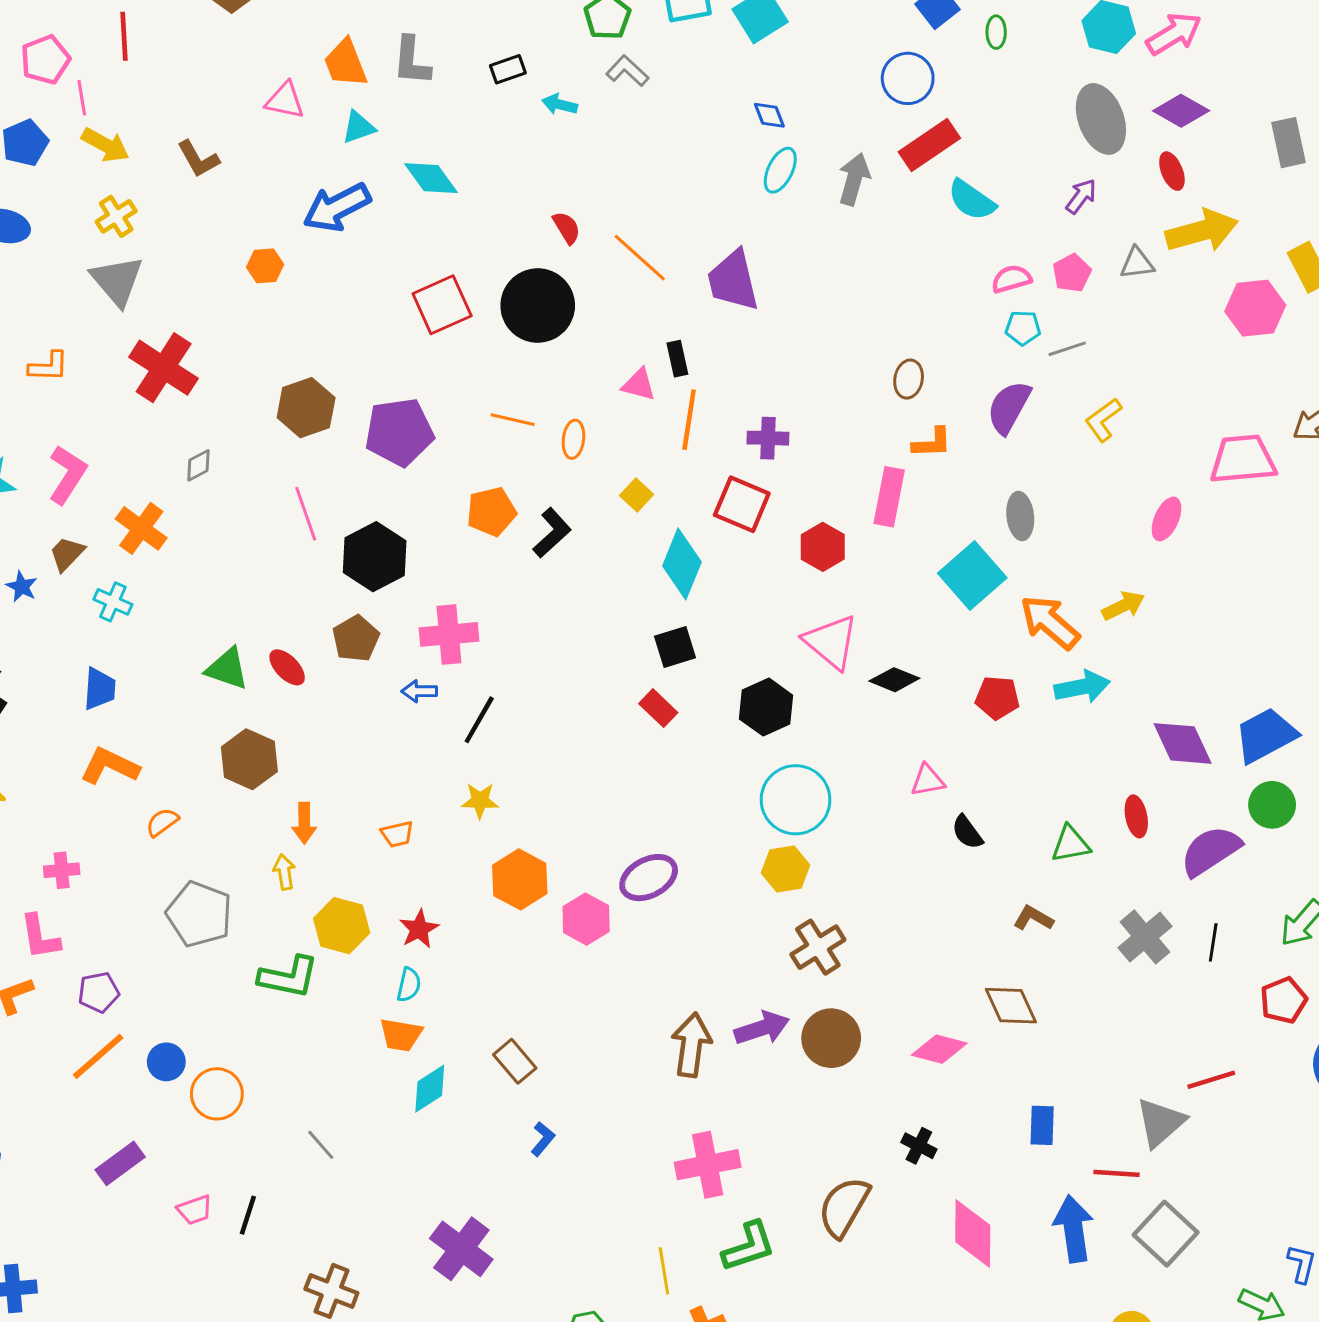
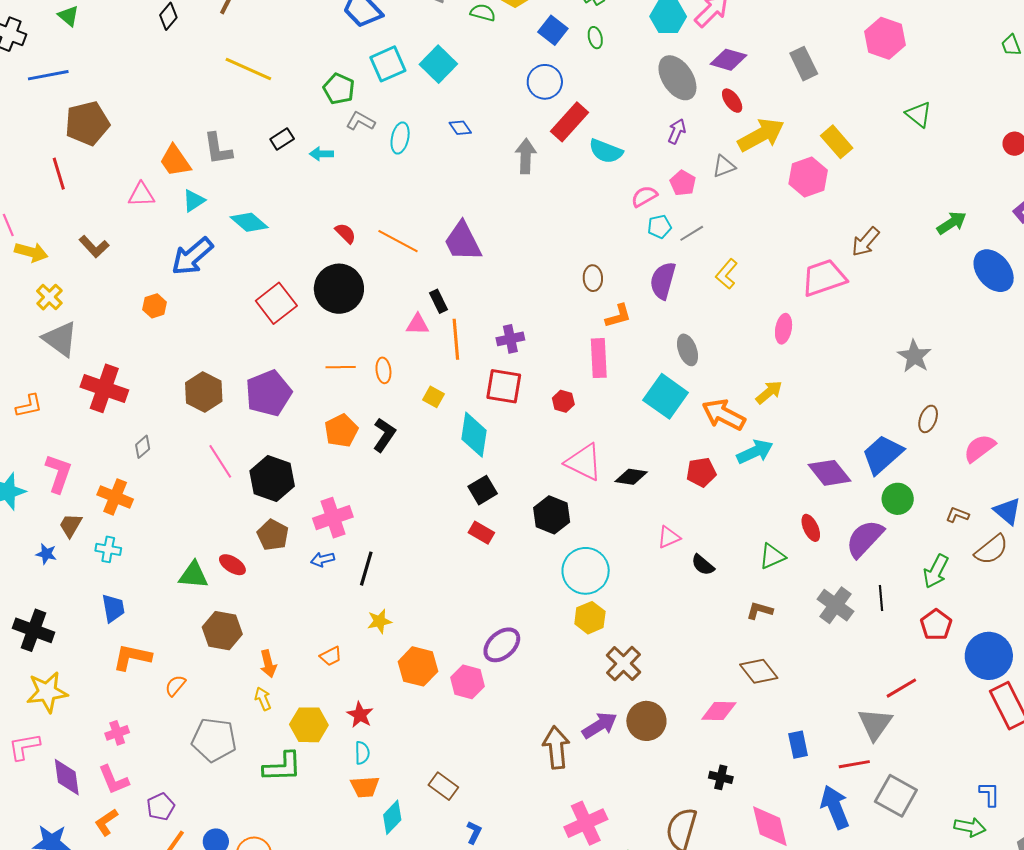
red line: (124, 36) -> (59, 174), moved
cyan ellipse: (780, 170) -> (400, 138), moved
red hexagon: (823, 547) -> (563, 401), size x0.7

